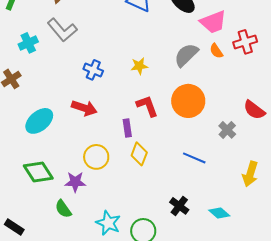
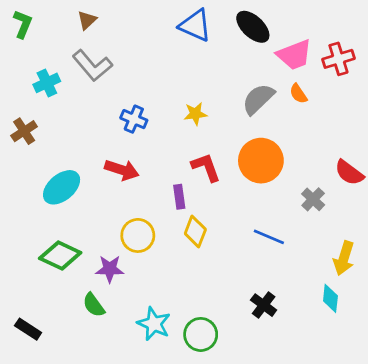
red cross: (245, 42) -> (338, 59), moved
green diamond: (38, 172) -> (60, 256), turned -32
black cross: (179, 206) -> (264, 305), moved
cyan diamond: (219, 213) -> (330, 298), moved, turned 55

